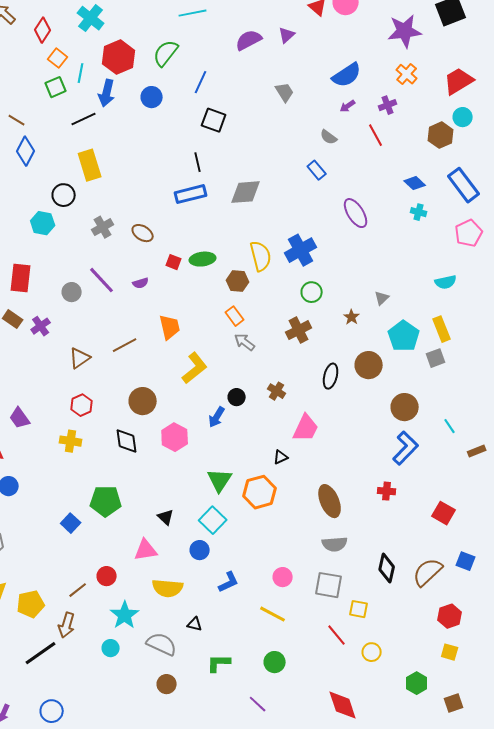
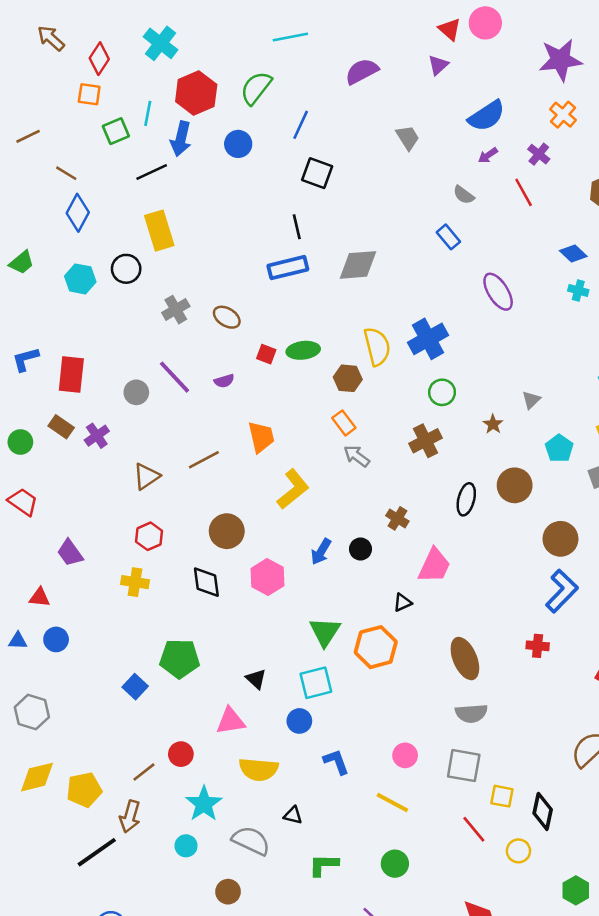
purple triangle: (287, 35) -> (438, 65), moved
orange square: (58, 58) -> (89, 94), moved, turned -30
purple cross: (388, 105) -> (539, 154), turned -30
cyan hexagon: (43, 223) -> (80, 279), moved
cyan pentagon: (404, 336) -> (559, 448), size x0.7
black circle: (237, 397) -> (360, 549), moved
cyan square: (213, 520) -> (316, 683), turned 32
black diamond: (387, 568) -> (543, 811), moved
blue L-shape: (229, 582) -> (336, 762), turned -85
brown circle: (167, 684) -> (228, 892), moved

